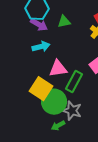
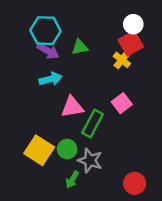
yellow square: (41, 89) -> (39, 150), moved
green circle: (54, 102) -> (67, 149), size x0.6
green arrow: (58, 126) -> (72, 180), turned -32

